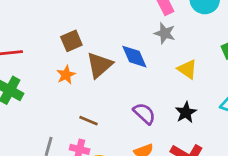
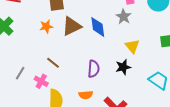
black star: (186, 112) -> (123, 67), moved
purple semicircle: (144, 113) -> (94, 69), turned 36

